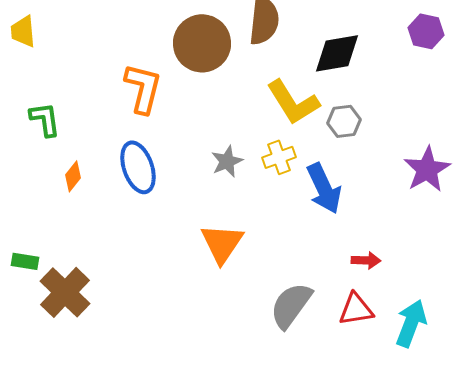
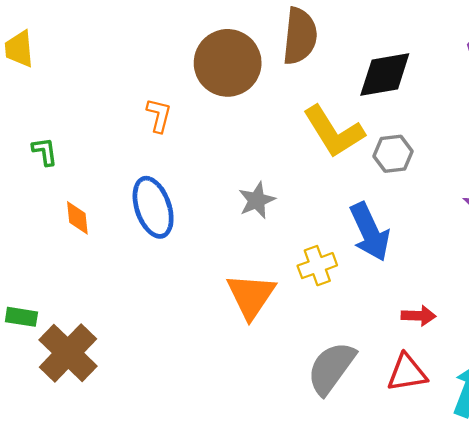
orange L-shape: (143, 88) -> (159, 115), size x0.6
green L-shape: (45, 119) -> (45, 151), size x0.7
yellow cross: (279, 157) -> (317, 266), moved
orange diamond: (73, 176) -> (77, 218), turned -44

